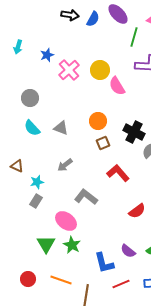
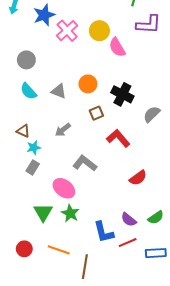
blue star: (47, 55) -> (44, 15), size x1.5
orange circle: (98, 121) -> (88, 84), moved
black cross: (134, 132) -> (122, 94), moved
brown square: (103, 143) -> (96, 113), moved
brown triangle: (17, 166) -> (23, 131), moved
red line: (121, 284) -> (128, 243), moved

